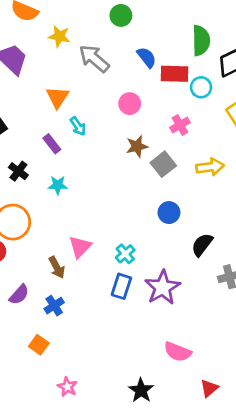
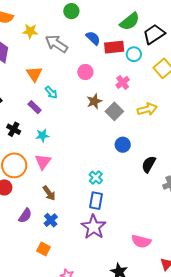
green semicircle: (201, 40) -> (130, 21), turned 60
pink triangle: (80, 247) -> (43, 162), moved
purple star: (162, 288) -> (94, 227), moved

